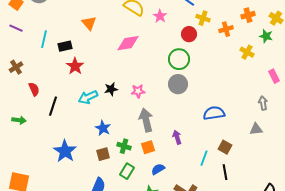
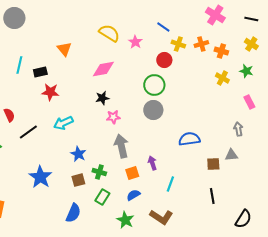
orange cross: (248, 15) -> (221, 51), moved, turned 32
orange cross: (226, 29) -> (201, 44), moved
green star: (266, 36) -> (246, 71), moved
red star: (75, 66) -> (50, 92), turned -30
black star: (111, 89) -> (102, 98), moved
black line: (53, 106) -> (28, 132), turned 36
orange square: (148, 147) -> (132, 173), moved
brown square: (225, 147) -> (213, 164), moved, turned -32
cyan line: (204, 158) -> (170, 184), moved
black line: (225, 172) -> (212, 196), moved

